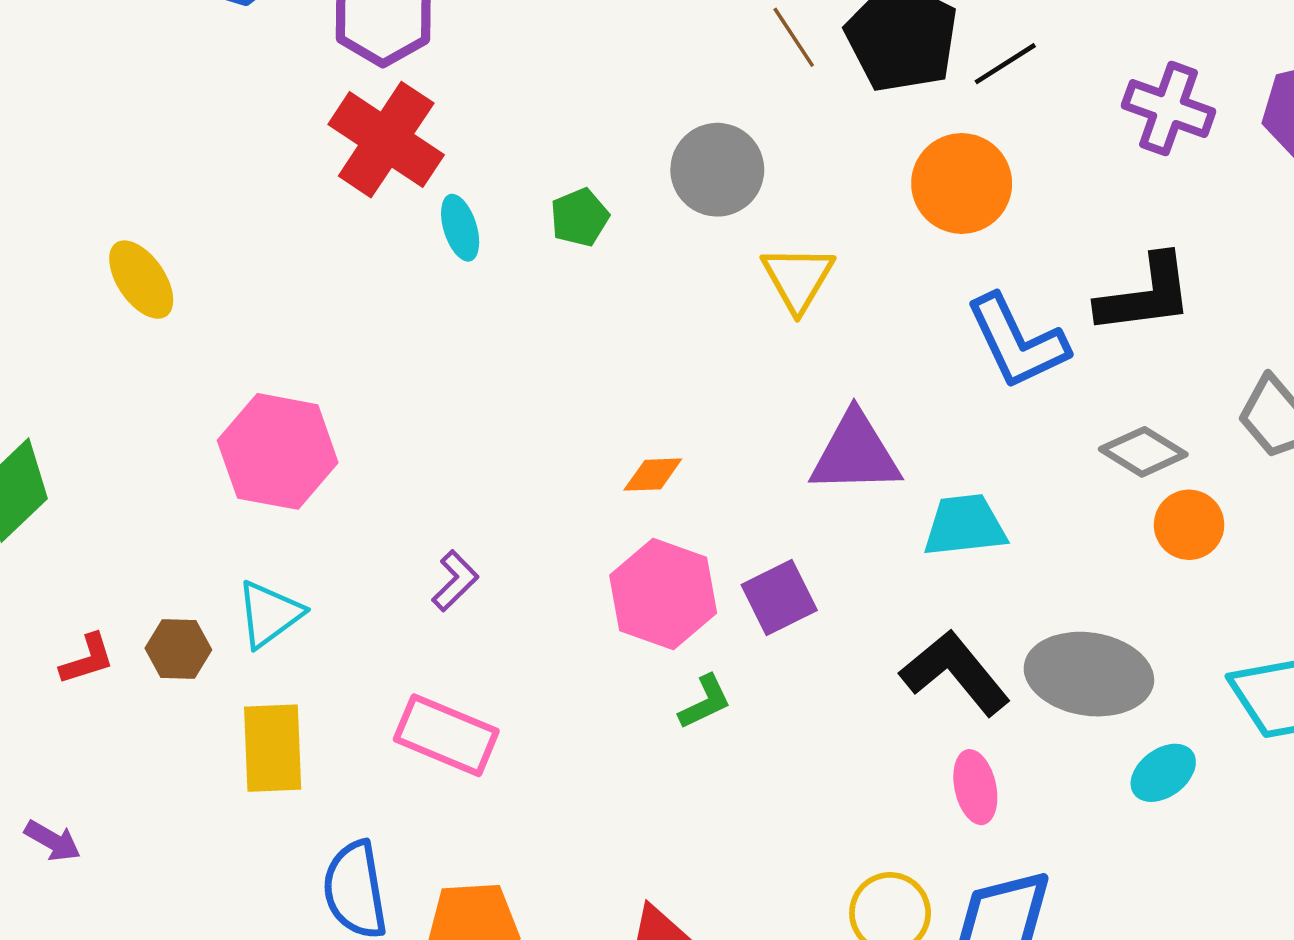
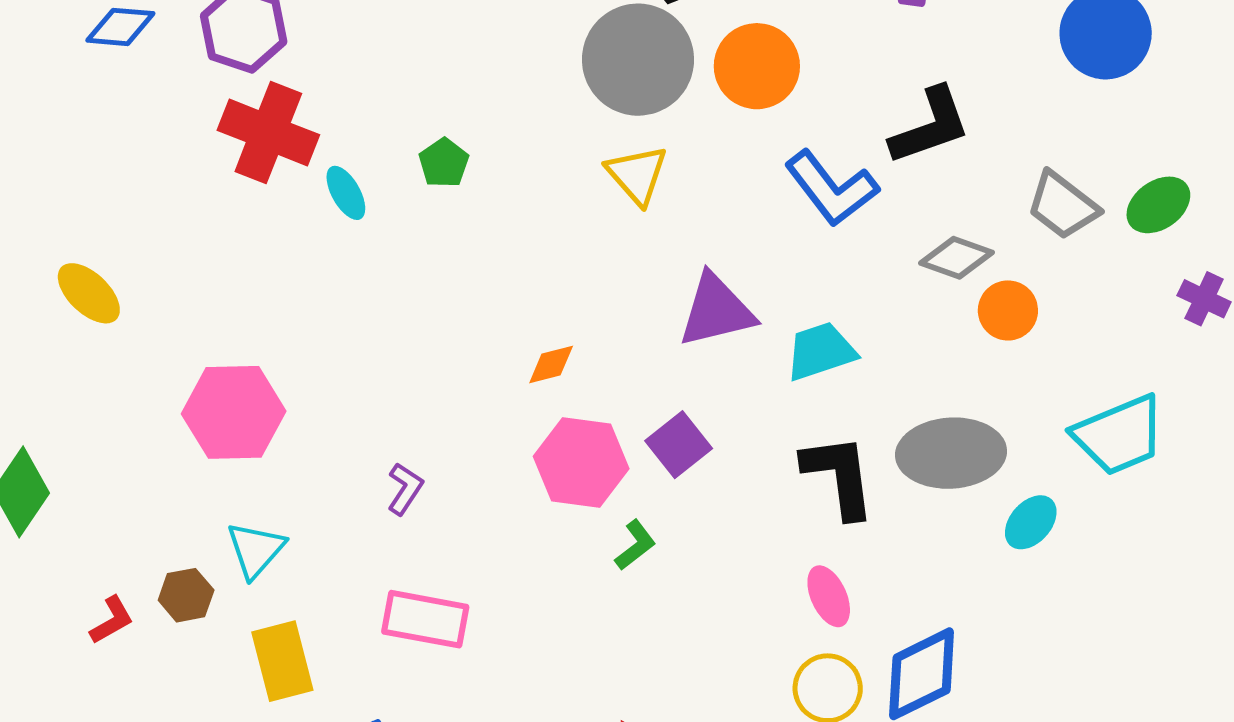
gray circle: (717, 170) -> (638, 60), moved, size x1.4
black L-shape: (955, 673) -> (839, 476), turned 44
pink ellipse: (975, 787) -> (829, 596), moved

